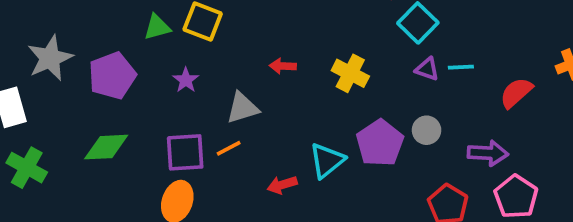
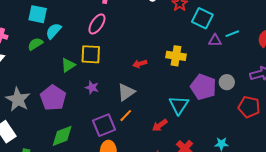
gray circle: (427, 130) -> (227, 82), moved

